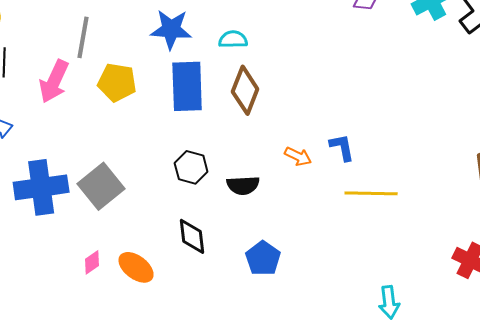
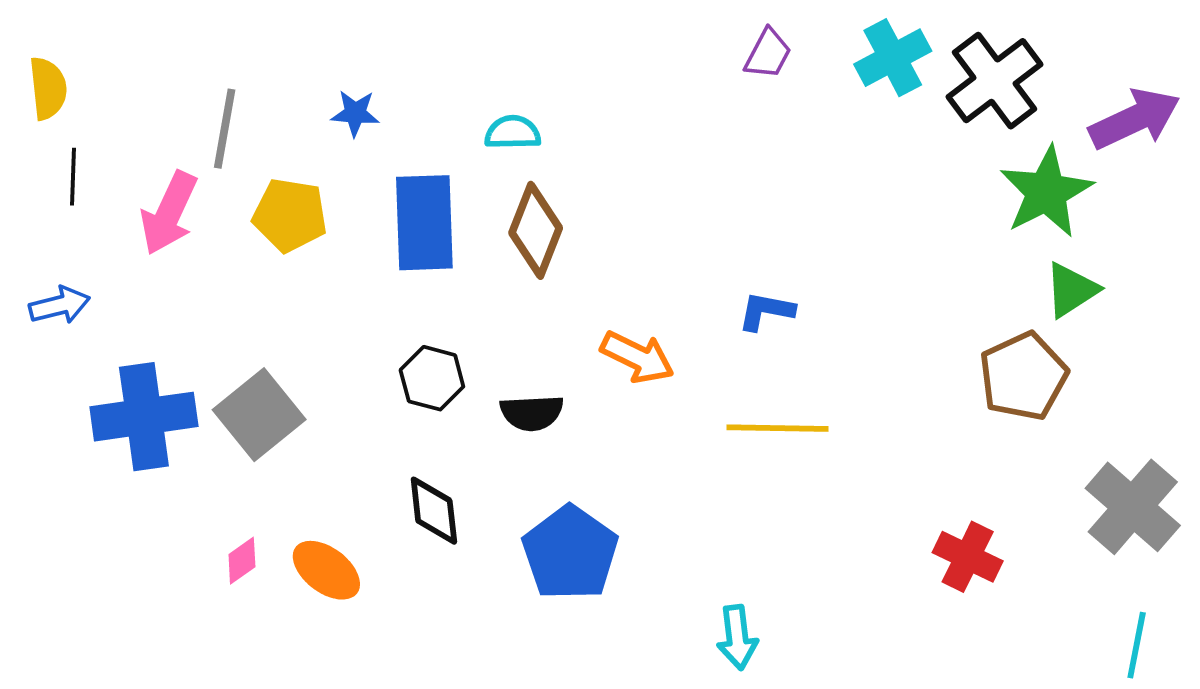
blue star: (171, 29) -> (355, 113), moved, size x0.6
blue L-shape: (342, 147) -> (766, 311), moved, turned -68
orange arrow: (298, 156) -> (637, 357), size x1.4
blue pentagon: (263, 258) -> (570, 553), size x1.4
cyan arrow: (389, 302) -> (737, 637), moved

